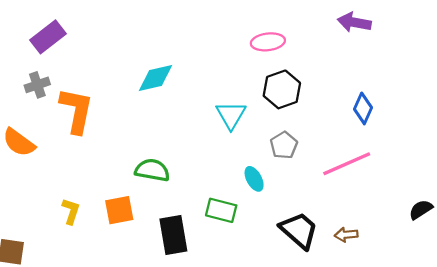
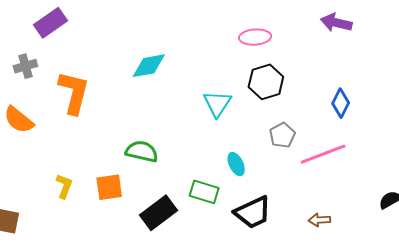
gray cross: (37, 85) -> (25, 66), moved
gray pentagon: (284, 145) -> (282, 135), moved
black trapezoid: (299, 230) -> (253, 212), moved, turned 111
black rectangle: (173, 235) -> (159, 213), turned 60

